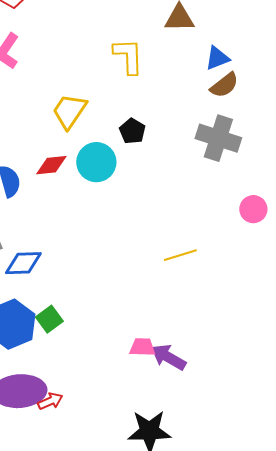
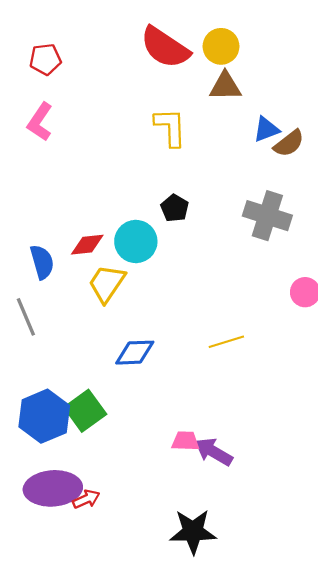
brown semicircle: (224, 85) -> (289, 143), moved
yellow trapezoid: (69, 111) -> (107, 284), moved
blue diamond: (23, 263) -> (135, 353), moved
green square: (49, 319) -> (85, 411), size x1.4

